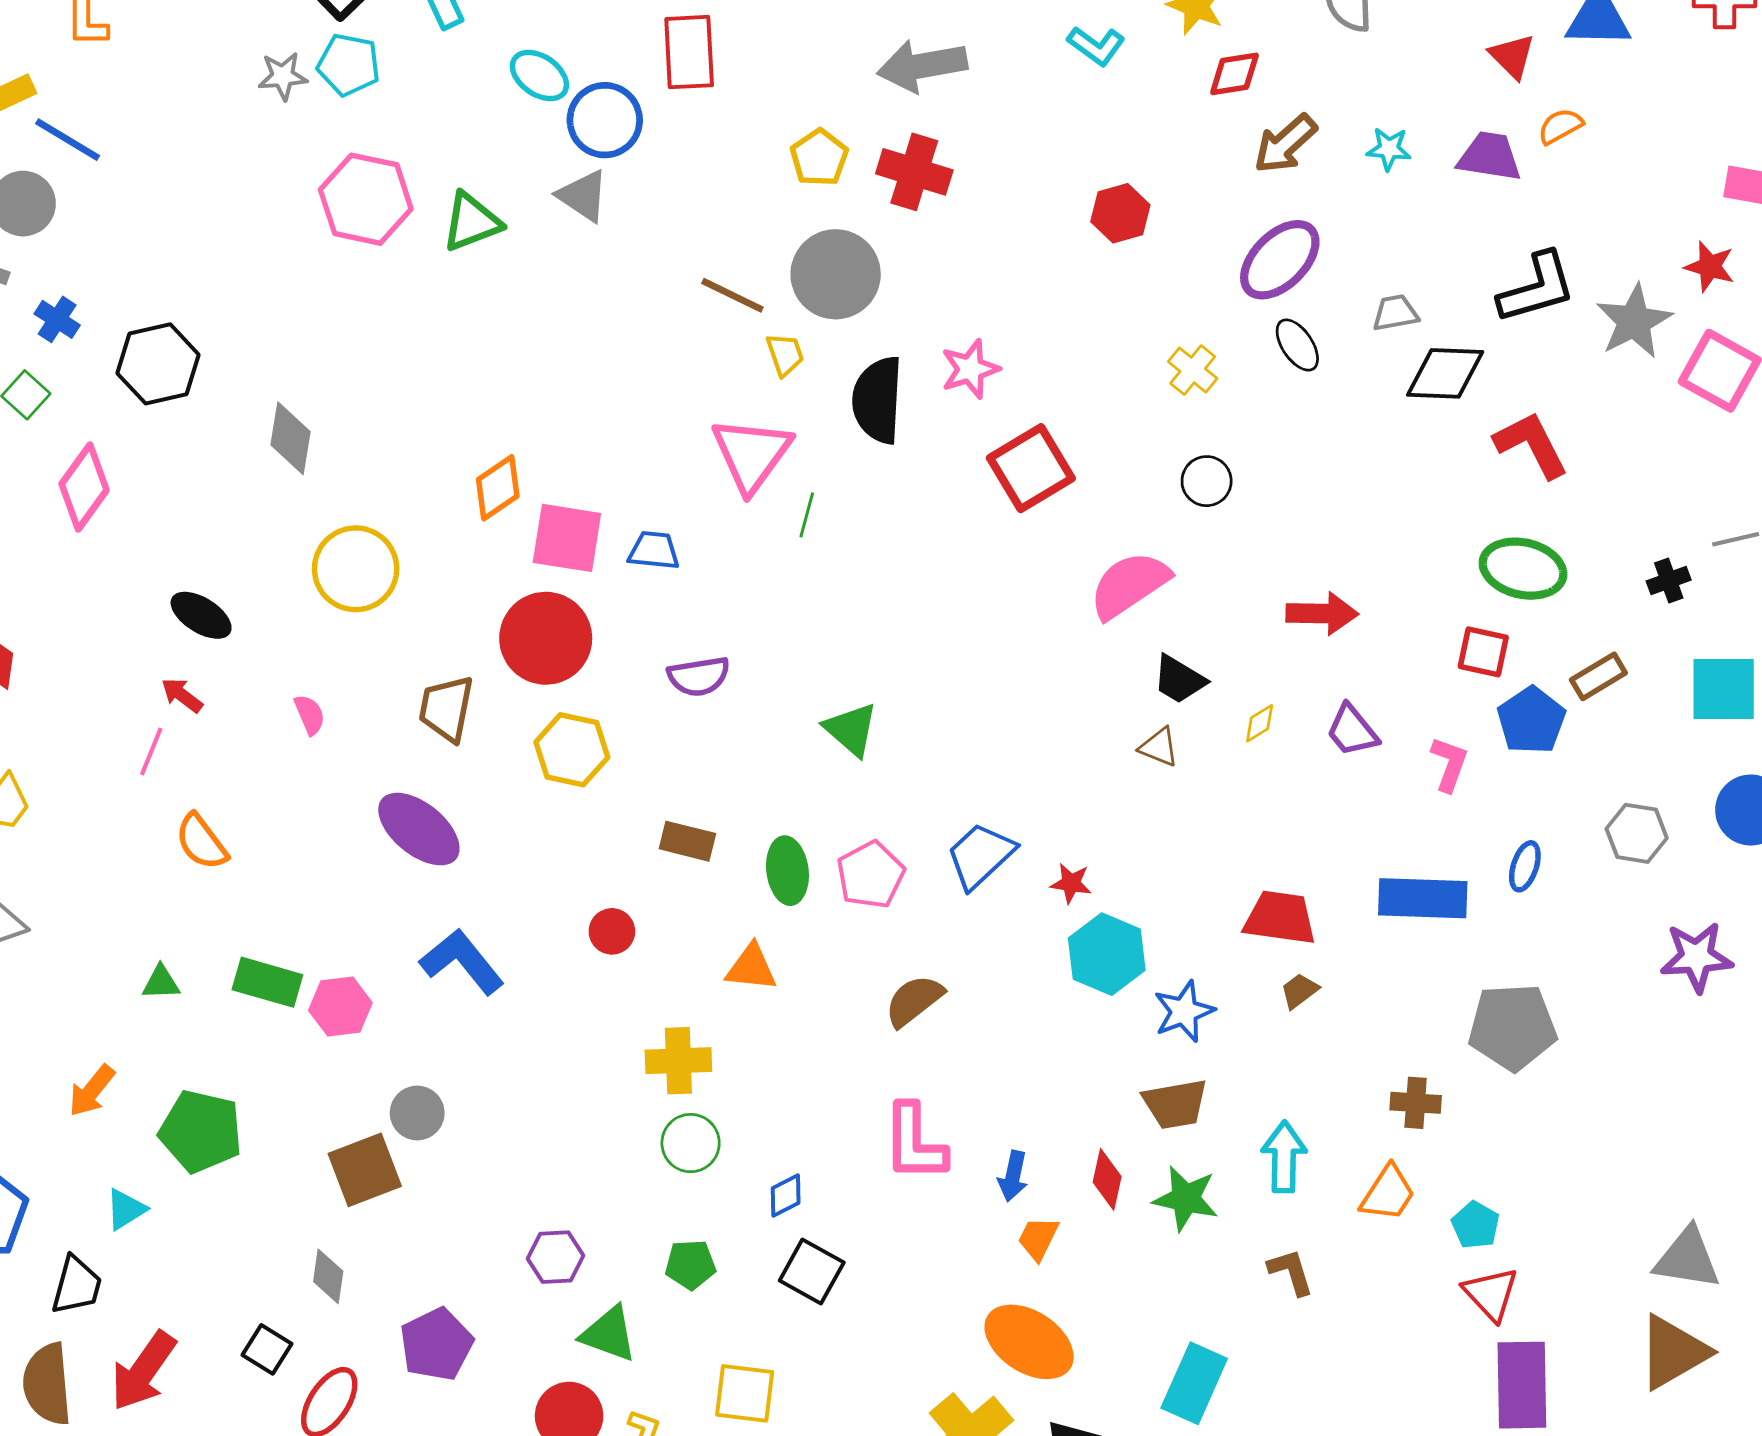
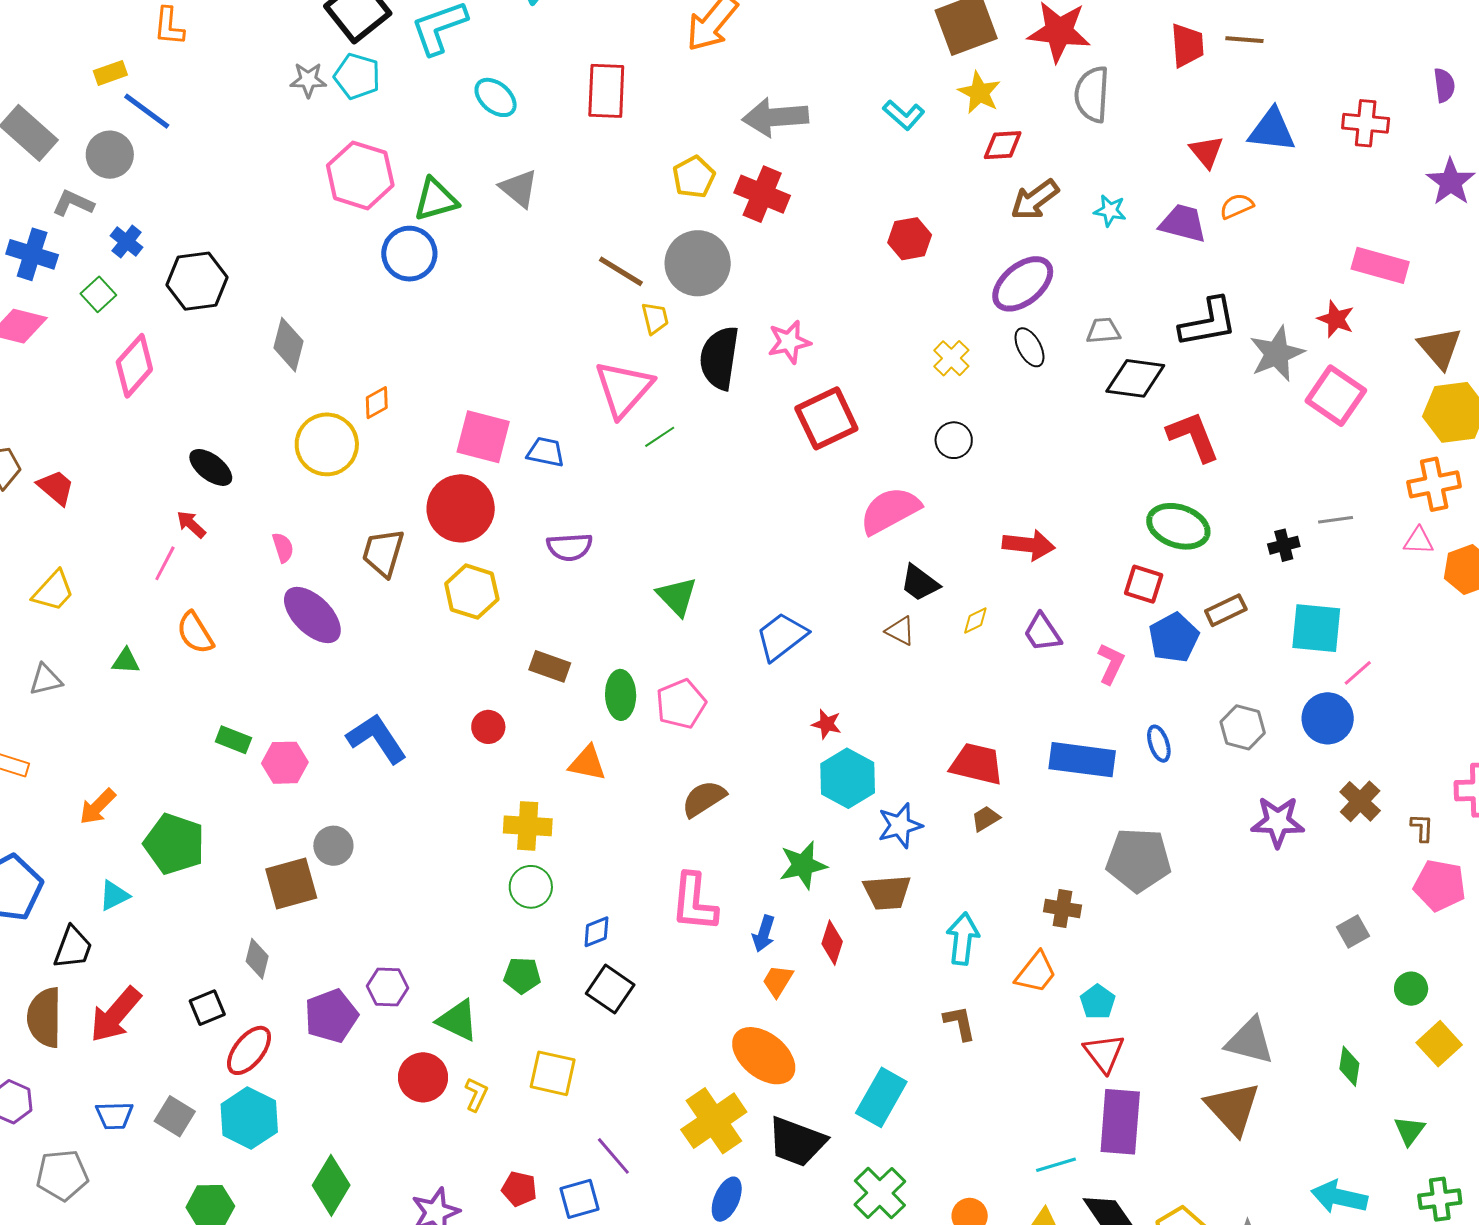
blue circle: (605, 120) -> (409, 254), moved
orange diamond: (498, 488) -> (377, 403), moved, size x0.7
green line: (807, 515) -> (660, 437), turned 36
purple ellipse: (419, 829) -> (312, 615), moved
blue trapezoid: (980, 855) -> (782, 636), moved
blue ellipse: (1525, 866) -> (1159, 744), turned -42
green rectangle: (267, 982) -> (233, 740), size x0.7
green triangle: (161, 983) -> (126, 661), moved
green star: (1186, 1199) -> (803, 865), moved, turned -30
purple hexagon: (556, 1257) -> (387, 987), moved
black square: (267, 1349) -> (207, 1008), turned 30
brown triangle: (1673, 1352) -> (1233, 1108), turned -48

